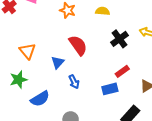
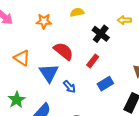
orange triangle: (27, 51) -> (22, 58), moved
blue triangle: (58, 62) -> (49, 73), size x1.5
red rectangle: (122, 71) -> (93, 61), moved

